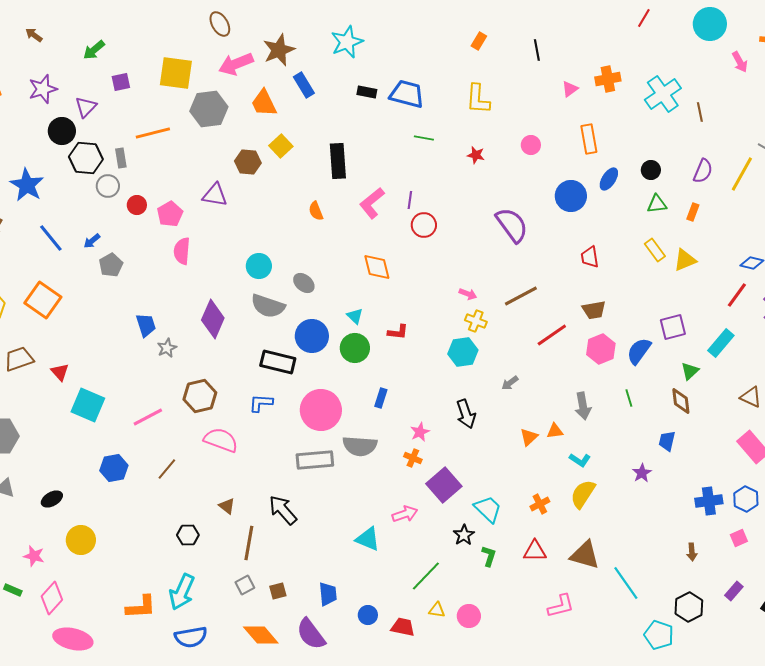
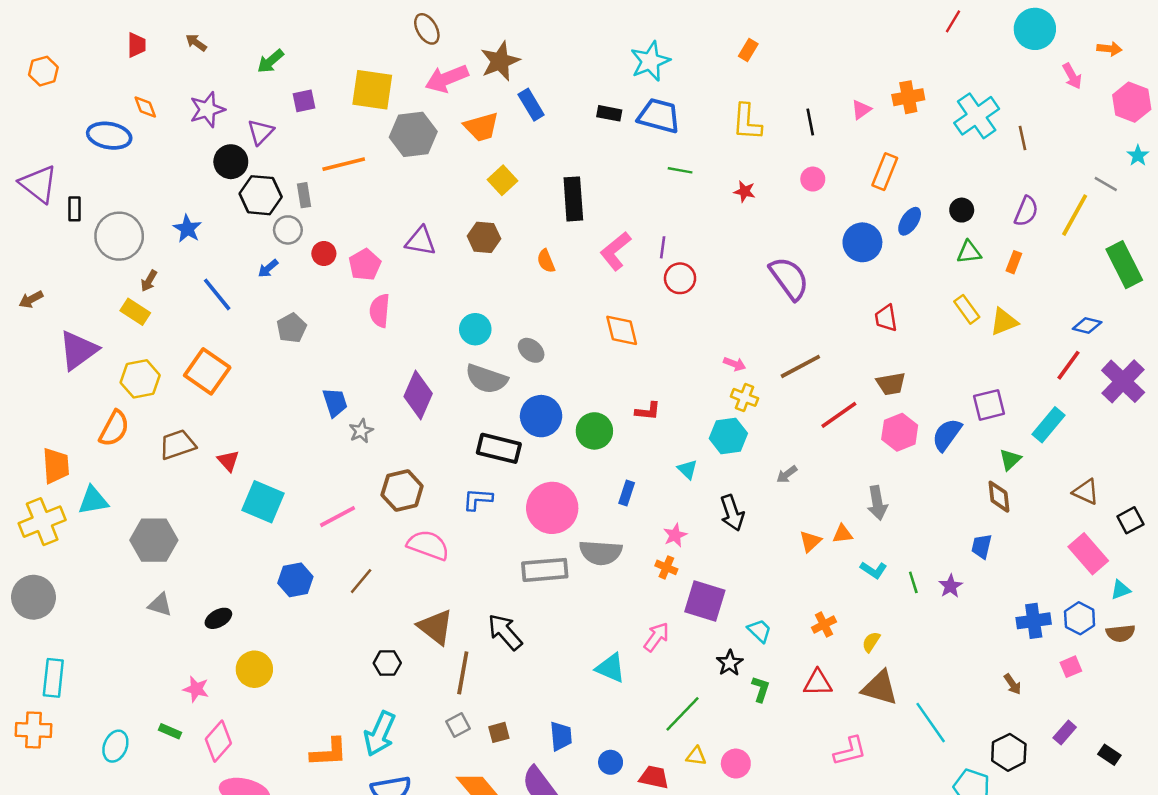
cyan star: (347, 42) -> (650, 61), moved
black line: (537, 50) -> (810, 122), moved
orange trapezoid: (264, 103) -> (481, 127), turned -80
orange rectangle: (589, 139) -> (885, 172), turned 32
brown hexagon: (248, 162) -> (484, 237), moved
blue star: (27, 185) -> (187, 229), size x0.7
blue arrow: (92, 241) -> (268, 268), moved
cyan triangle: (355, 316) -> (687, 469), moved
green line: (629, 398) -> (913, 582), moved
purple square: (444, 485) -> (705, 601), turned -32
yellow semicircle: (583, 494) -> (871, 642), moved, size x0.6
brown triangle: (227, 506) -> (436, 627), size x1.8
cyan trapezoid: (488, 509) -> (759, 631), size x0.7
pink arrow: (405, 514) -> (656, 637), turned -35
brown arrow: (692, 552) -> (1013, 684), turned -30

